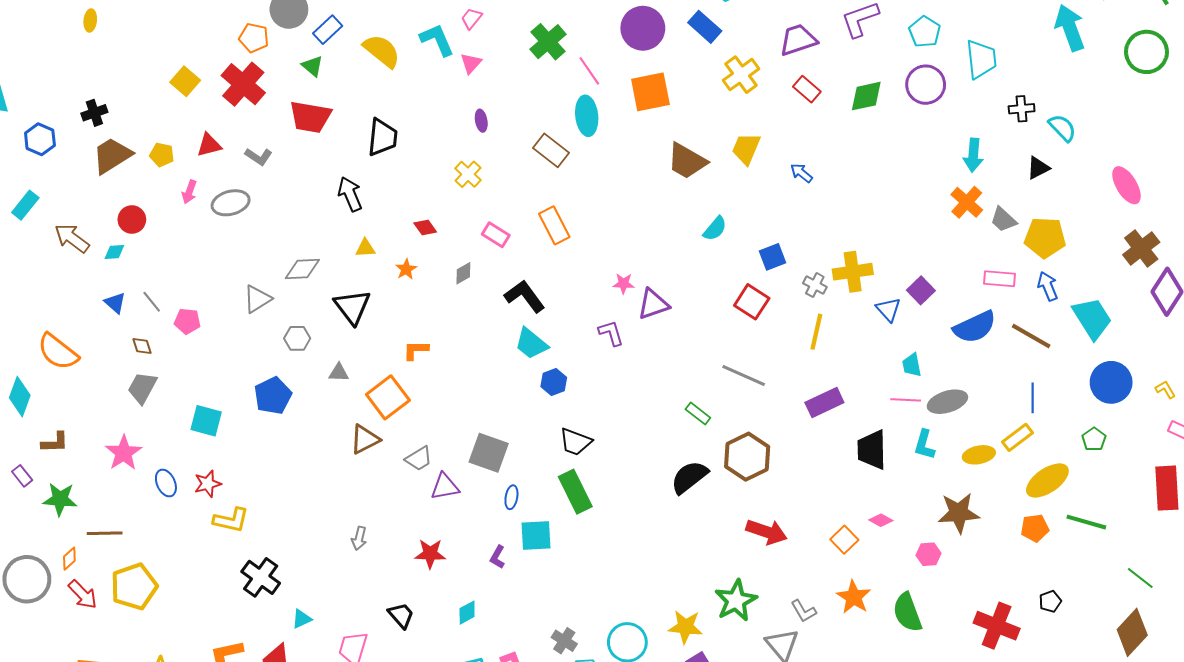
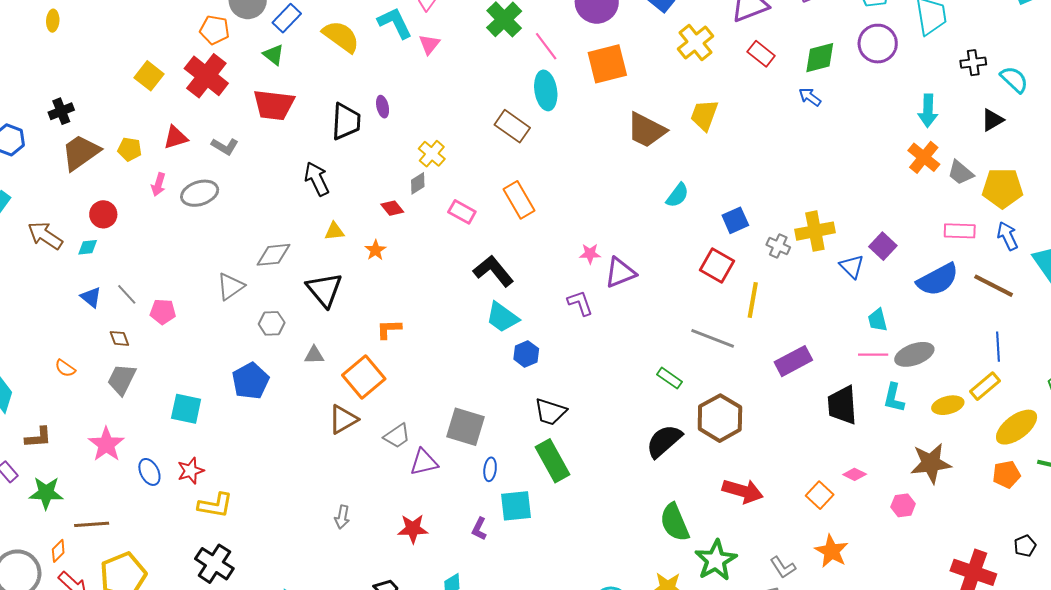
purple ellipse: (481, 121) -> (383, 107), moved
blue arrow: (801, 173) -> (810, 97), moved
gray diamond: (463, 273) -> (418, 183), moved
yellow line: (816, 332) -> (753, 300), moved
orange semicircle: (58, 352) -> (65, 368), moved, size x0.5
black cross: (261, 577) -> (214, 564), moved
green semicircle: (907, 612) -> (675, 522), moved

